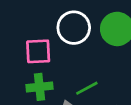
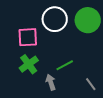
green cross: (39, 87) -> (29, 64), turned -30

